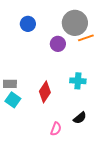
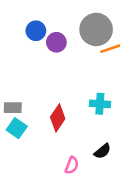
purple circle: (58, 44) -> (56, 42), moved

